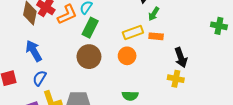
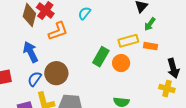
orange L-shape: (67, 14) -> (58, 31), moved
green rectangle: (90, 28) -> (101, 57), moved
brown circle: (89, 57) -> (56, 73), moved

